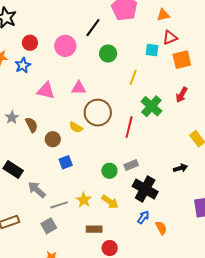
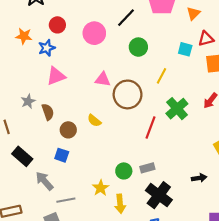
orange triangle: (163, 15) -> (193, 13), moved, turned -40
pink triangle: (46, 91) -> (56, 76), moved, turned -42
brown circle: (98, 113) -> (128, 94), moved
blue square: (66, 162) -> (62, 155), moved, turned 32
yellow star: (84, 200) -> (101, 188), moved
yellow arrow: (110, 202) -> (120, 204), turned 42

